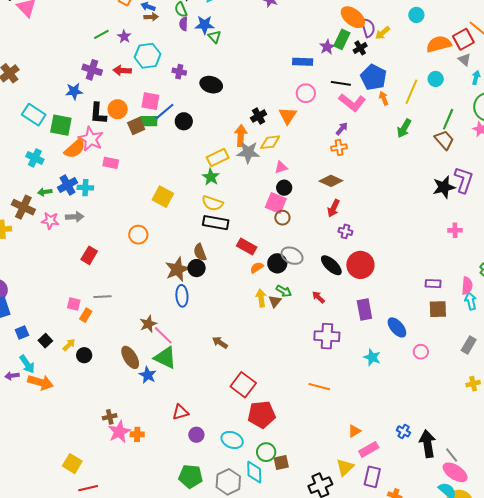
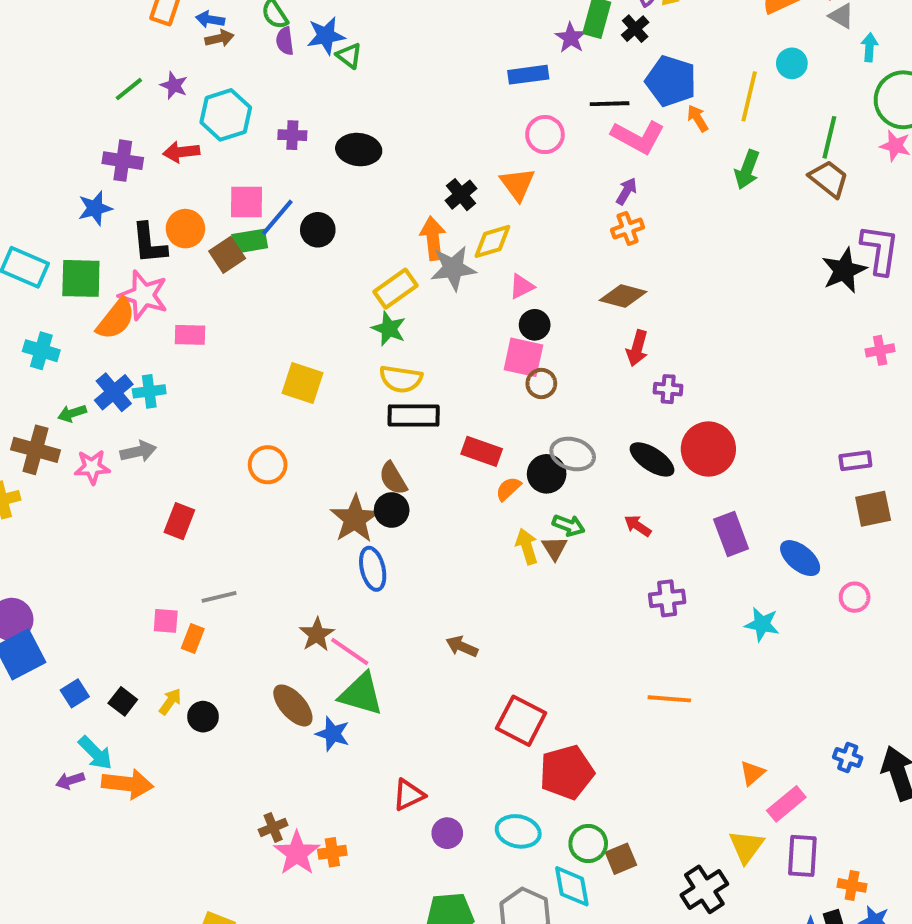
purple cross: (327, 336) -> (667, 598), size x0.7

